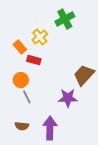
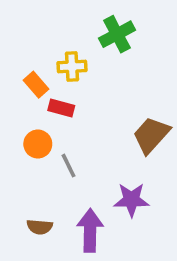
yellow cross: (40, 37) -> (72, 67), turned 35
gray line: (27, 97) -> (68, 166), moved
purple star: (68, 98) -> (131, 200), moved

